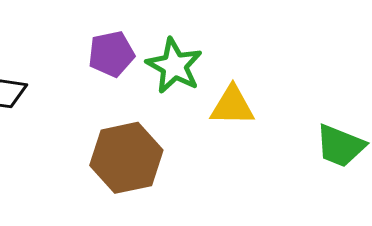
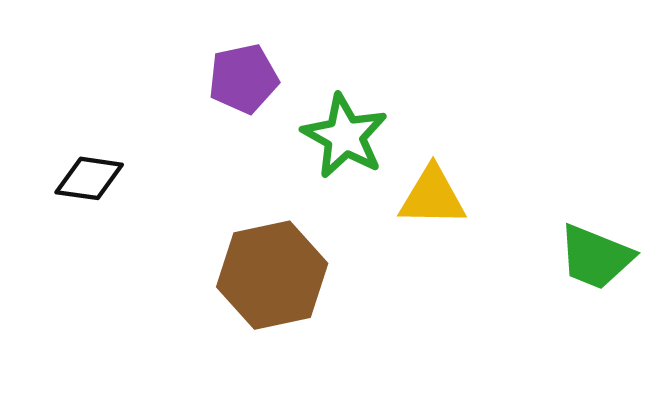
purple pentagon: (111, 54) -> (243, 79), moved

